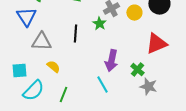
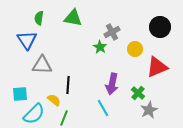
yellow circle: (134, 13) -> (135, 49), moved
black line: (75, 34) -> (68, 85), moved
yellow semicircle: (53, 67) -> (54, 100), moved
gray star: (148, 87) -> (149, 110), turned 30

